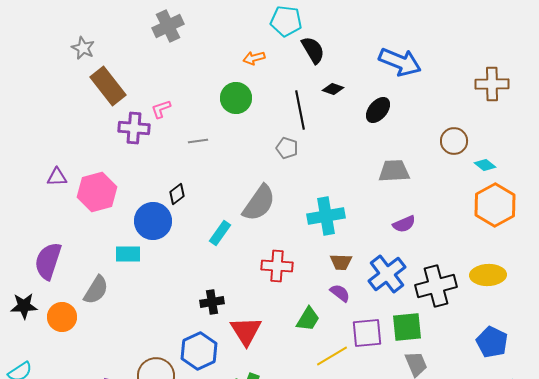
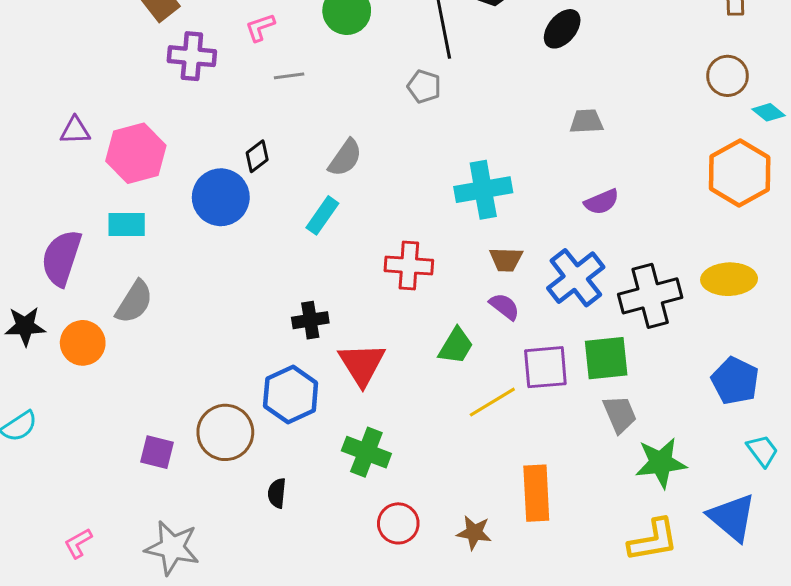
pink L-shape: (161, 109) -> (260, 27), moved
brown circle: (454, 141) -> (728, 76), moved
cyan diamond: (485, 165) -> (768, 112), moved
gray trapezoid: (394, 171) -> (586, 121), size x0.7
gray semicircle: (259, 203) -> (345, 158), moved, size x0.7
cyan rectangle: (128, 254) -> (127, 225), moved

